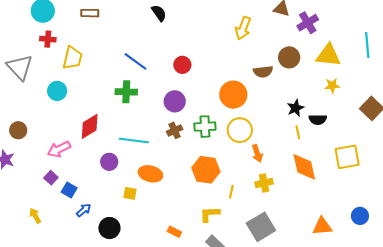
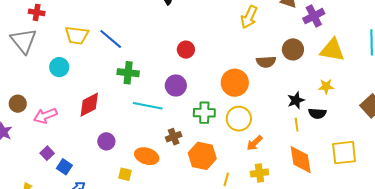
red cross: (48, 39) -> (37, 12), moved
yellow trapezoid: (73, 58) -> (77, 35), turned 80
blue line: (135, 61) -> (111, 39), moved
yellow star: (332, 86) -> (326, 86), moved
brown cross: (175, 130) -> (174, 137), moved
cyan line: (134, 141) -> (148, 106), moved
pink arrow: (59, 149) -> (45, 116), moved
orange arrow: (257, 153) -> (255, 143), turned 60

